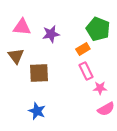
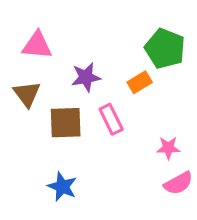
purple star: (51, 34) -> (86, 77), moved
pink rectangle: (86, 71) -> (111, 119), moved

